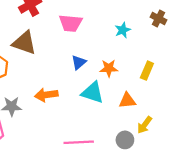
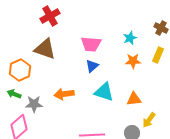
pink trapezoid: (71, 23) -> (91, 44), moved
orange star: (109, 68) -> (133, 61), moved
yellow rectangle: (147, 71) -> (158, 55), moved

